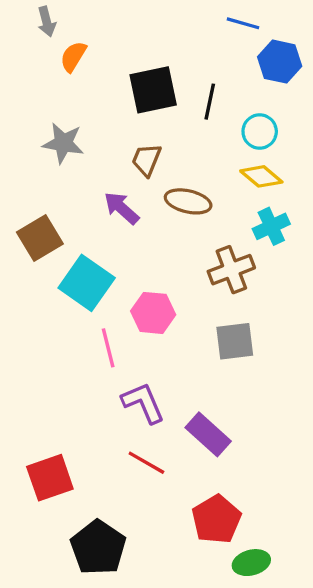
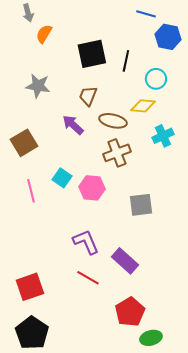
yellow diamond: (261, 176) -> (143, 106), moved, turned -35
brown cross: (231, 270) -> (117, 153), moved
cyan square: (87, 283) -> (62, 178), moved, size x0.6
pink line: (108, 348) -> (31, 191), moved
black pentagon: (98, 548) -> (32, 333), moved

